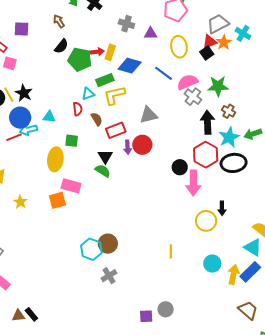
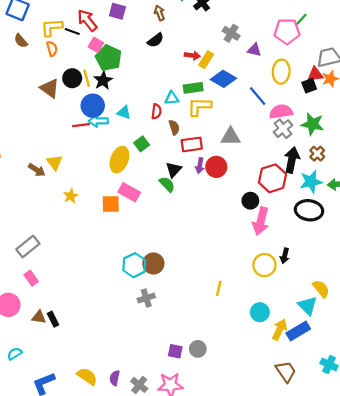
green pentagon: (80, 59) -> (108, 58), moved
green square: (72, 141) -> (142, 144), turned 32
red hexagon: (206, 155) -> (272, 178), moved

